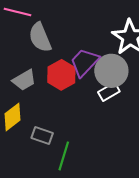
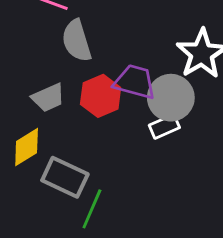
purple trapezoid: (85, 62) -> (135, 82), turned 56
gray rectangle: (42, 135) -> (65, 177), size x1.5

